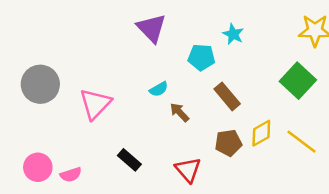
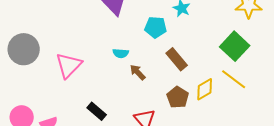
cyan semicircle: (159, 89) -> (121, 53), turned 35
yellow line: (302, 142) -> (234, 79), moved
brown pentagon: (228, 143) -> (178, 97), turned -30

